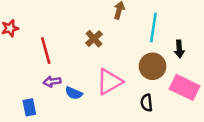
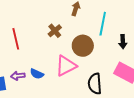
brown circle: (153, 66) -> (83, 46), moved
purple arrow: (52, 82) -> (18, 76), moved
black semicircle: (146, 103) -> (95, 84), size x1.5

